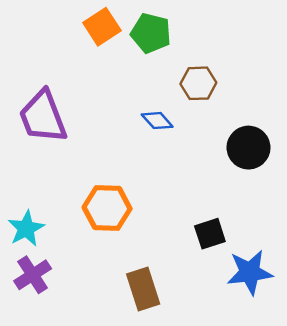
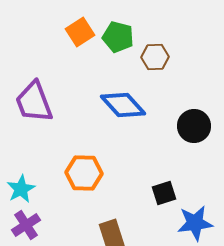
brown hexagon: (198, 83) -> (155, 57), moved
blue diamond: (157, 121) -> (123, 105), size x1.8

